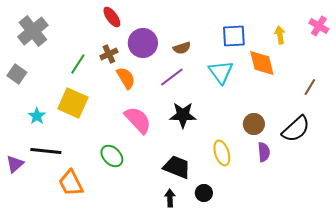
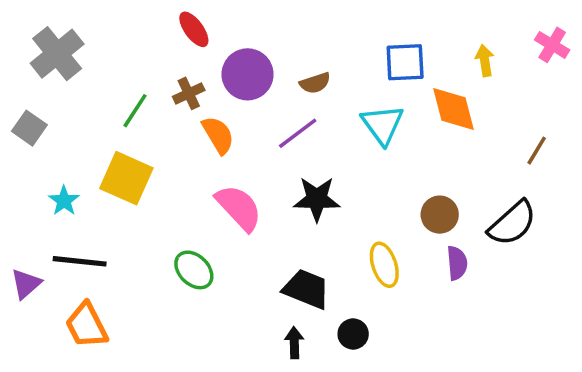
orange trapezoid: (71, 183) -> (87, 325), moved

